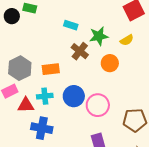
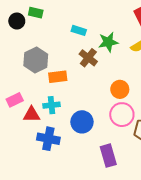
orange circle: (110, 63) -> (120, 89), moved
gray hexagon: (20, 68) -> (36, 60), moved
blue circle: (74, 96) -> (82, 122), moved
pink circle: (98, 105) -> (122, 115), moved

